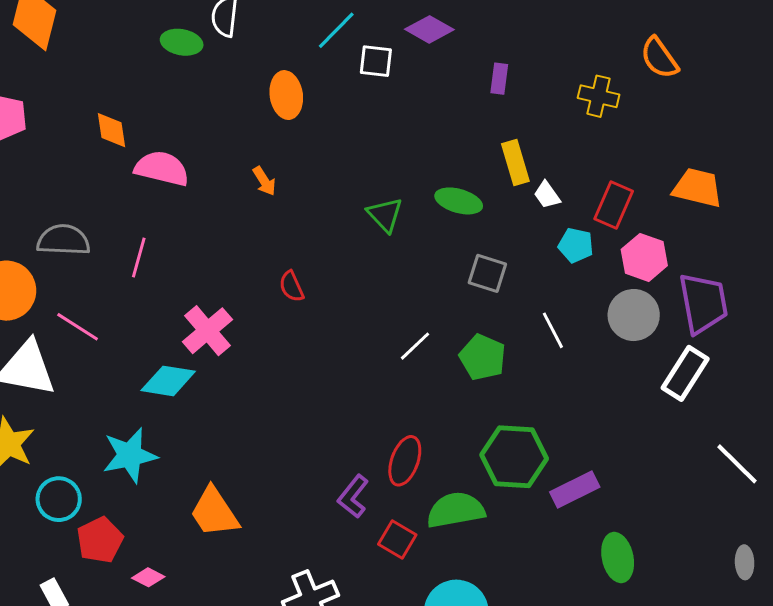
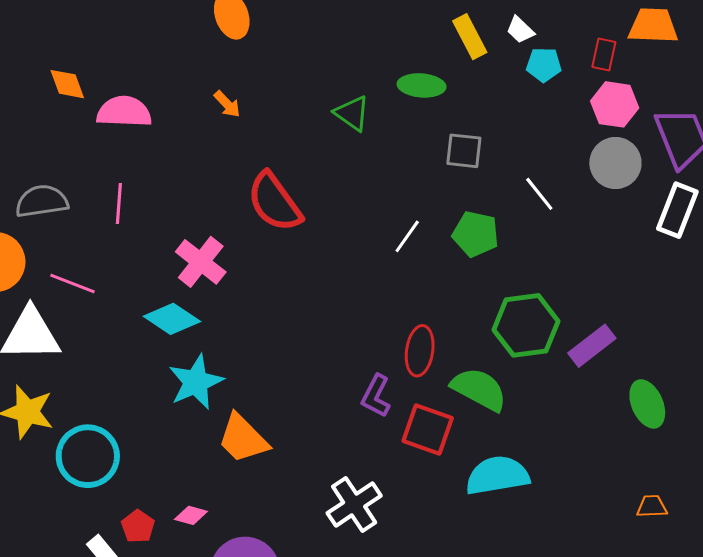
white trapezoid: (547, 195) -> (520, 30), moved
red rectangle: (614, 205) -> (604, 54), moved, size x0.7
cyan pentagon: (576, 245) -> (544, 65), moved
red semicircle: (292, 286) -> (274, 202), size x2.0
cyan diamond: (168, 381) -> (172, 319), turned 36
cyan star: (130, 455) -> (196, 382), moved
cyan circle: (59, 499) -> (88, 456), size x1.4
green semicircle: (456, 510) -> (479, 389), turned 50
red pentagon: (100, 540) -> (138, 526), moved, size x0.7
red square: (397, 540) -> (428, 429), size x1.4

